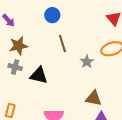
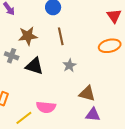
brown star: (18, 46) -> (28, 36), moved
gray star: (87, 62) -> (69, 65), moved

